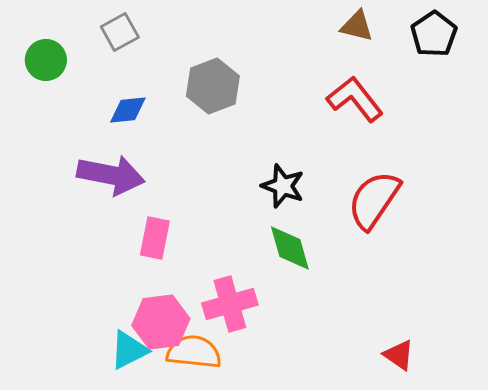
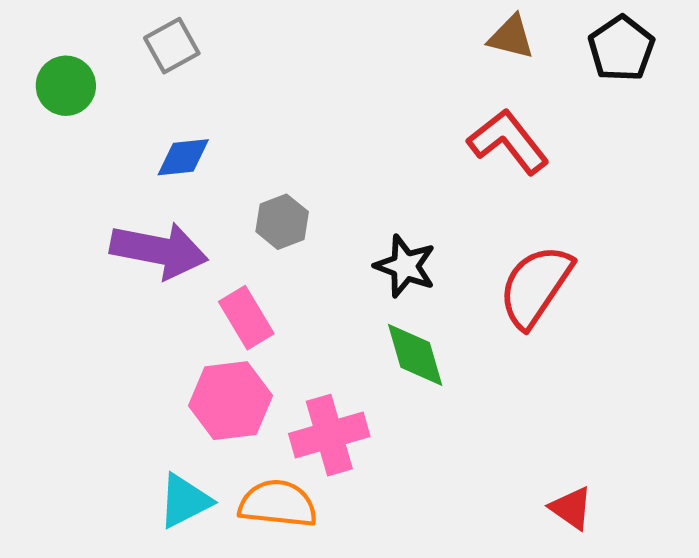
gray hexagon: (213, 86) -> (282, 222), moved, size x0.7
pink rectangle: (155, 238) -> (246, 318), moved, turned -42
pink hexagon: (161, 322) -> (230, 401), moved

